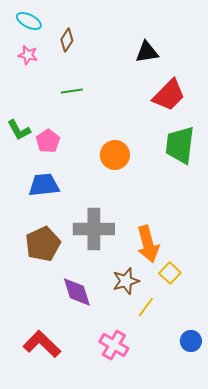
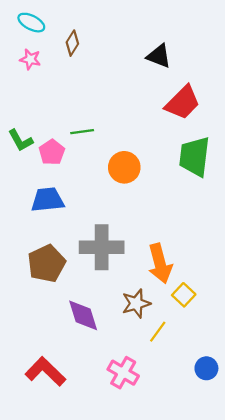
black triangle: (147, 52) -> (159, 56), turned 30
green line: (72, 91) -> (82, 132), moved

